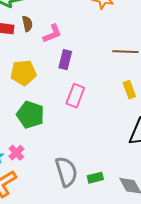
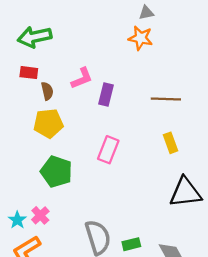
brown semicircle: (27, 24) -> (47, 91), moved
purple rectangle: (65, 60) -> (106, 94), moved

